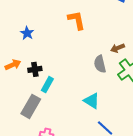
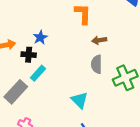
blue star: (27, 33) -> (40, 37), moved
brown arrow: (118, 48) -> (99, 40), moved

